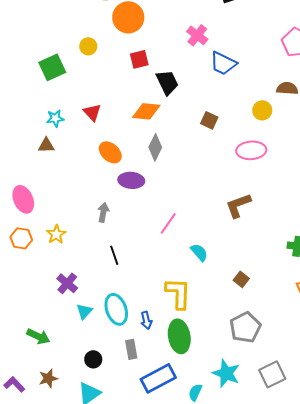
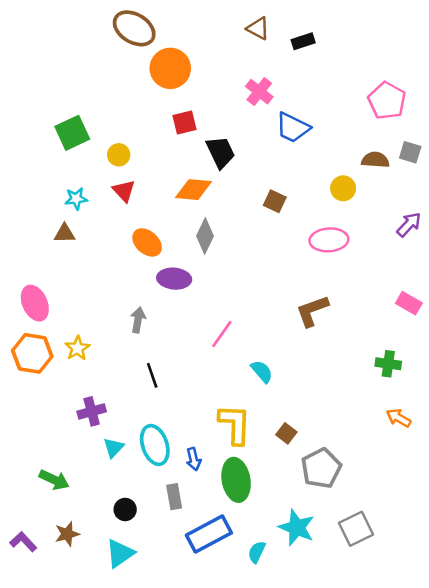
yellow circle: (88, 46) -> (119, 155), moved
orange hexagon: (21, 238) -> (32, 353), size x1.4
brown square: (241, 279) -> (286, 433), moved
purple cross: (67, 283) -> (92, 411), turned 35

